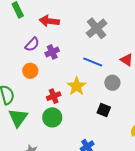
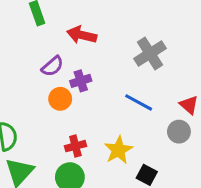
orange circle: (30, 71) -> (60, 99), moved
gray circle: (112, 83) -> (179, 132), moved
yellow star: (77, 86) -> (118, 150), moved

